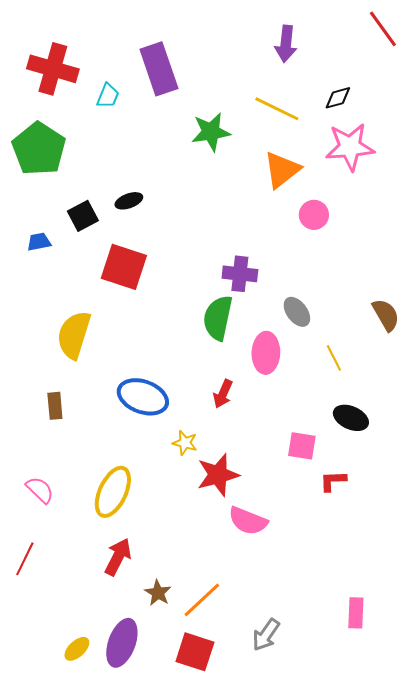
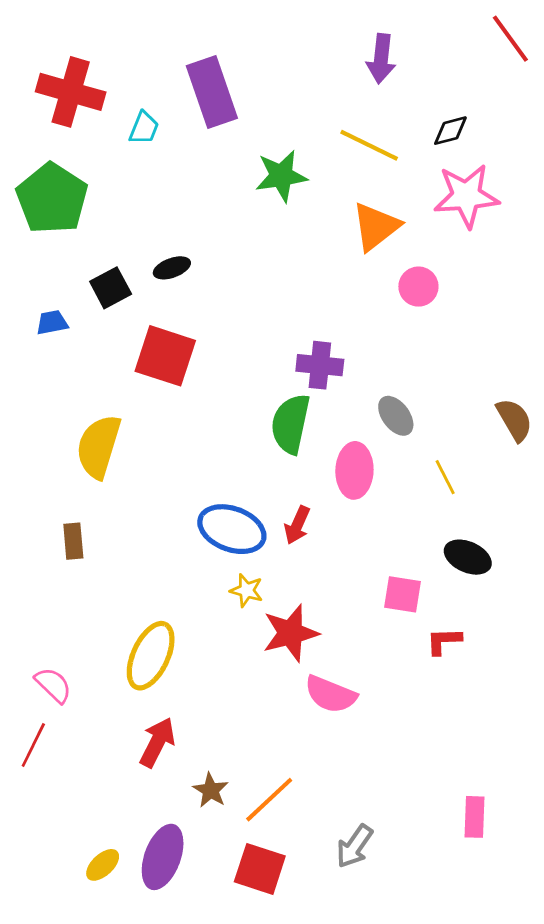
blue ellipse: (143, 397) -> (232, 529), moved
pink semicircle: (40, 490) -> (53, 685), moved

